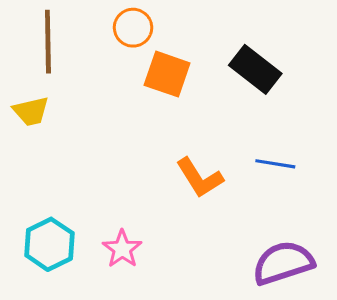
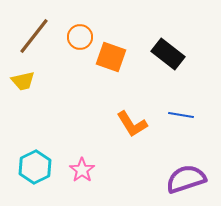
orange circle: (133, 28) -> (80, 37), moved
brown line: (48, 42) -> (34, 36), turned 39

